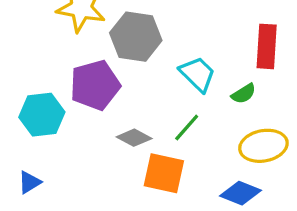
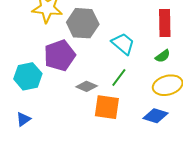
green semicircle: (244, 94) -> (163, 56), moved

